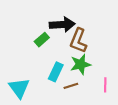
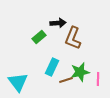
black arrow: (62, 25) -> (58, 23), size x0.7
green star: (81, 64) -> (80, 72), moved

